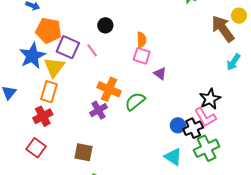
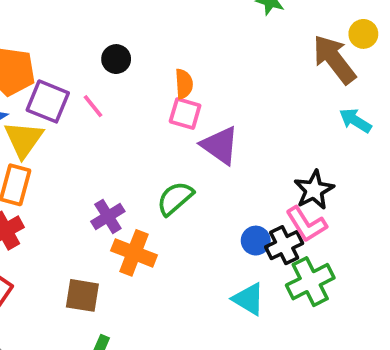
cyan arrow: (233, 62) -> (355, 120), turned 90
purple triangle: (160, 73) -> (220, 145), size x1.6
orange cross: (109, 89) -> (134, 253), moved

